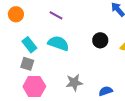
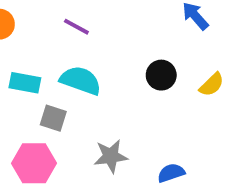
cyan rectangle: (29, 45) -> (25, 83), turned -42
gray square: (27, 64) -> (53, 118), moved

